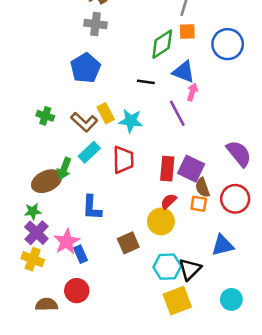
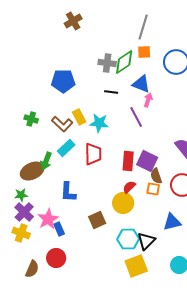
gray cross: (96, 24) -> (107, 63), moved
blue pentagon: (86, 68) -> (63, 81), turned 30
brown semicircle: (47, 304) -> (32, 269), turned 114

